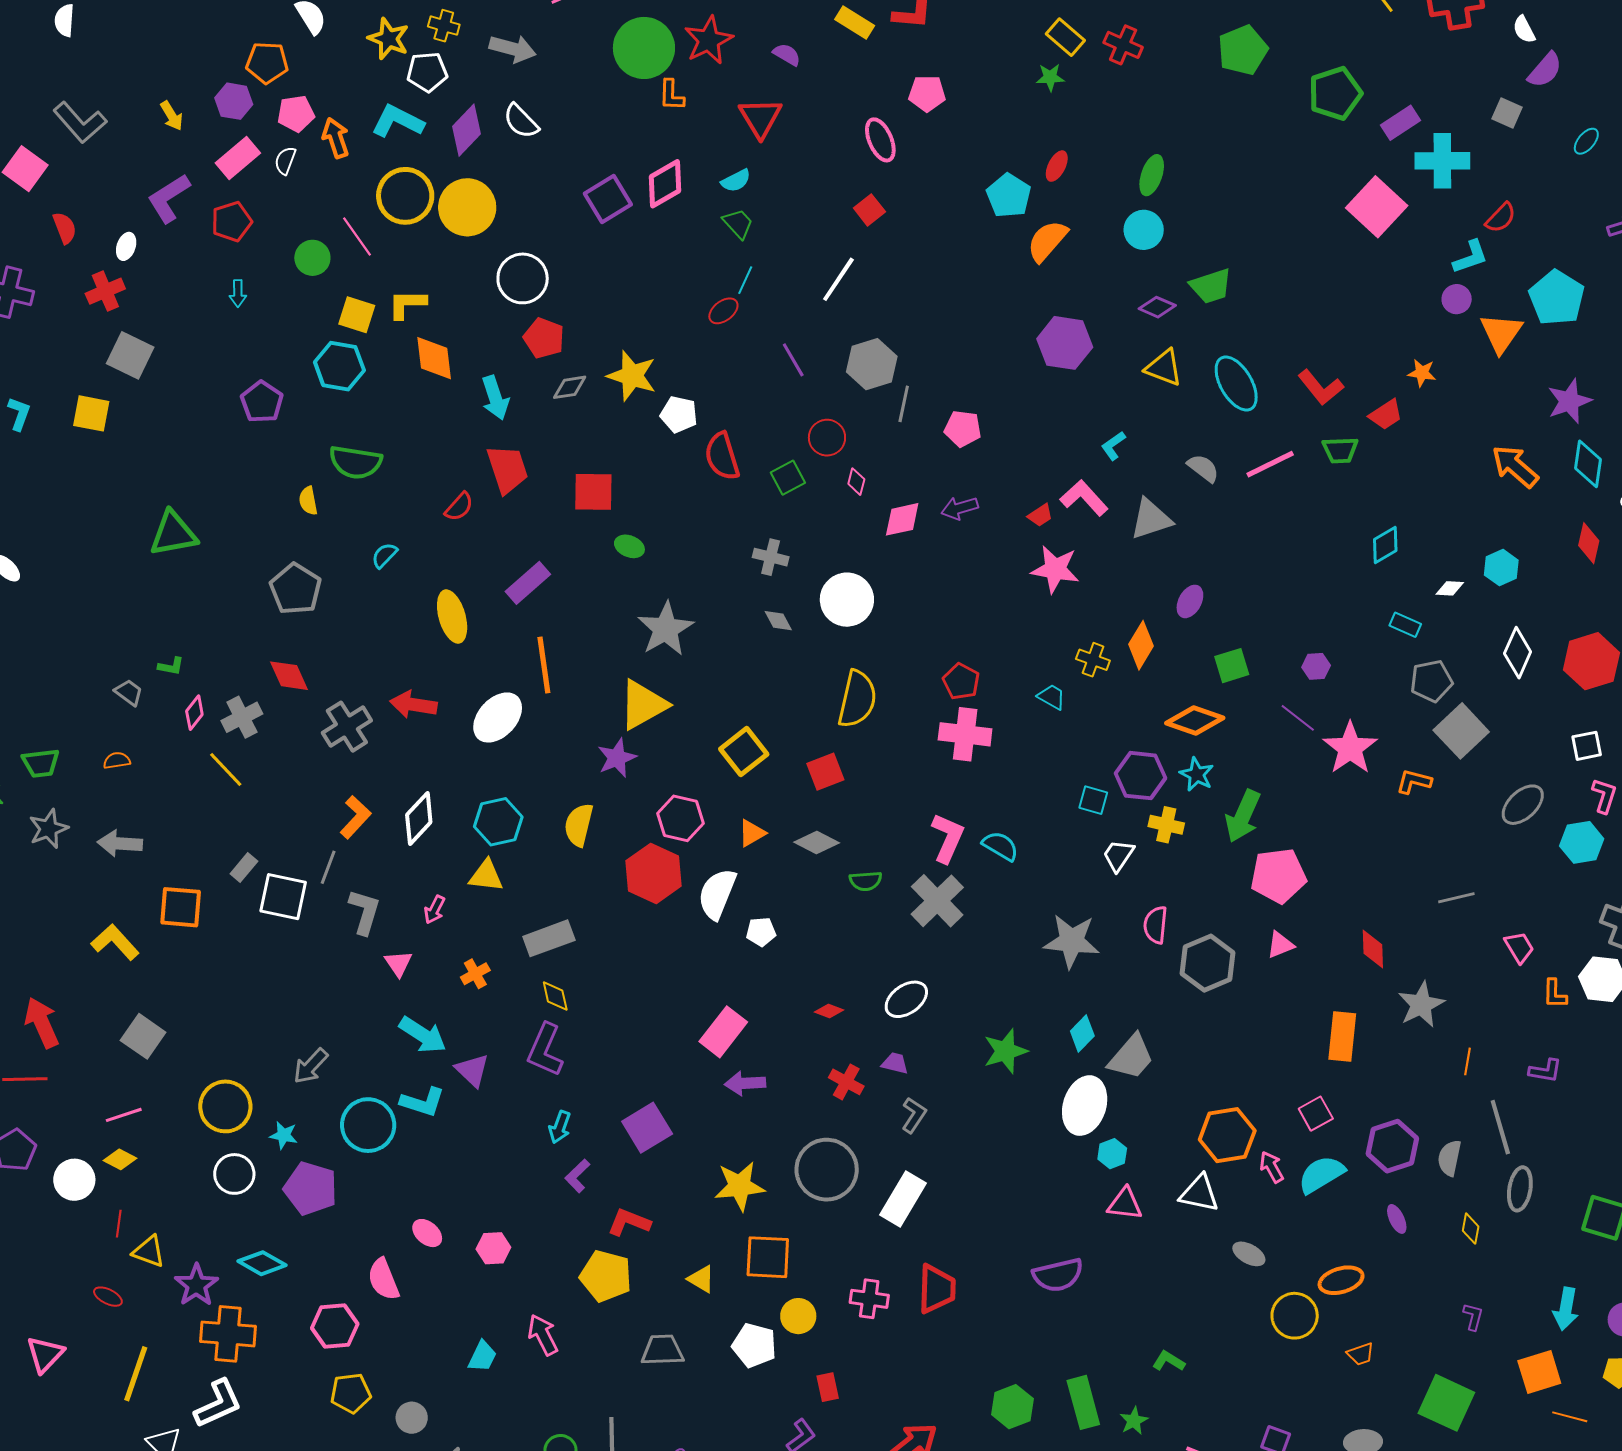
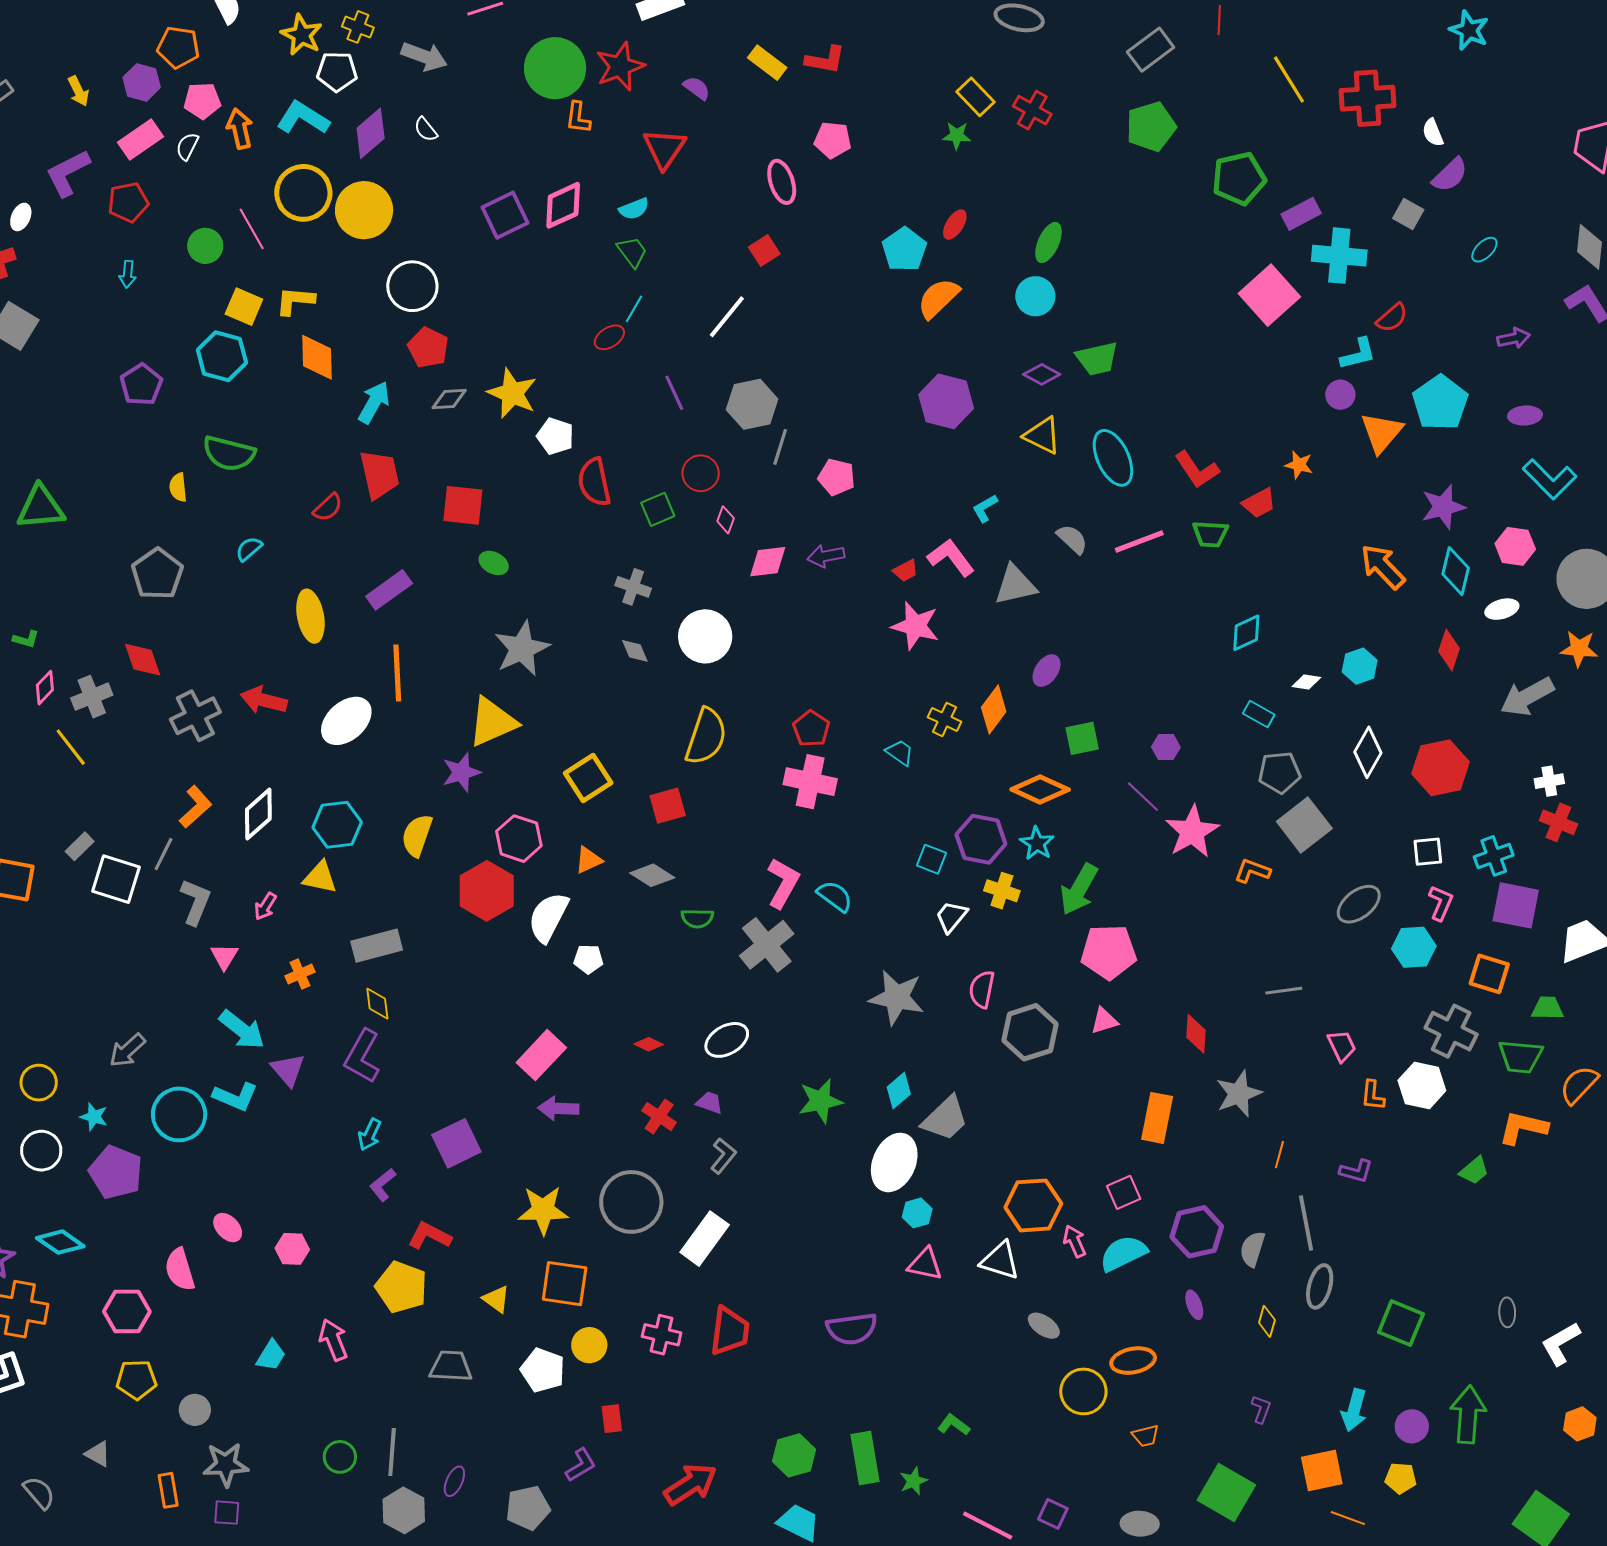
white semicircle: (521, 121) -> (426, 129), size x0.7
cyan arrow: (495, 398) -> (374, 402), turned -138
yellow circle: (225, 1106) -> (39, 1083), size x0.7

